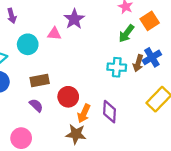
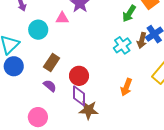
cyan cross: (117, 67) -> (122, 45), turned -36
brown rectangle: (40, 80) -> (52, 62), turned -42
purple diamond: (110, 112) -> (79, 96), moved
orange arrow: (84, 113) -> (126, 87), moved

